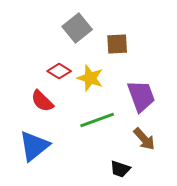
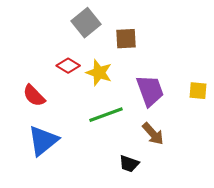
red semicircle: (42, 101) -> (34, 96), moved

